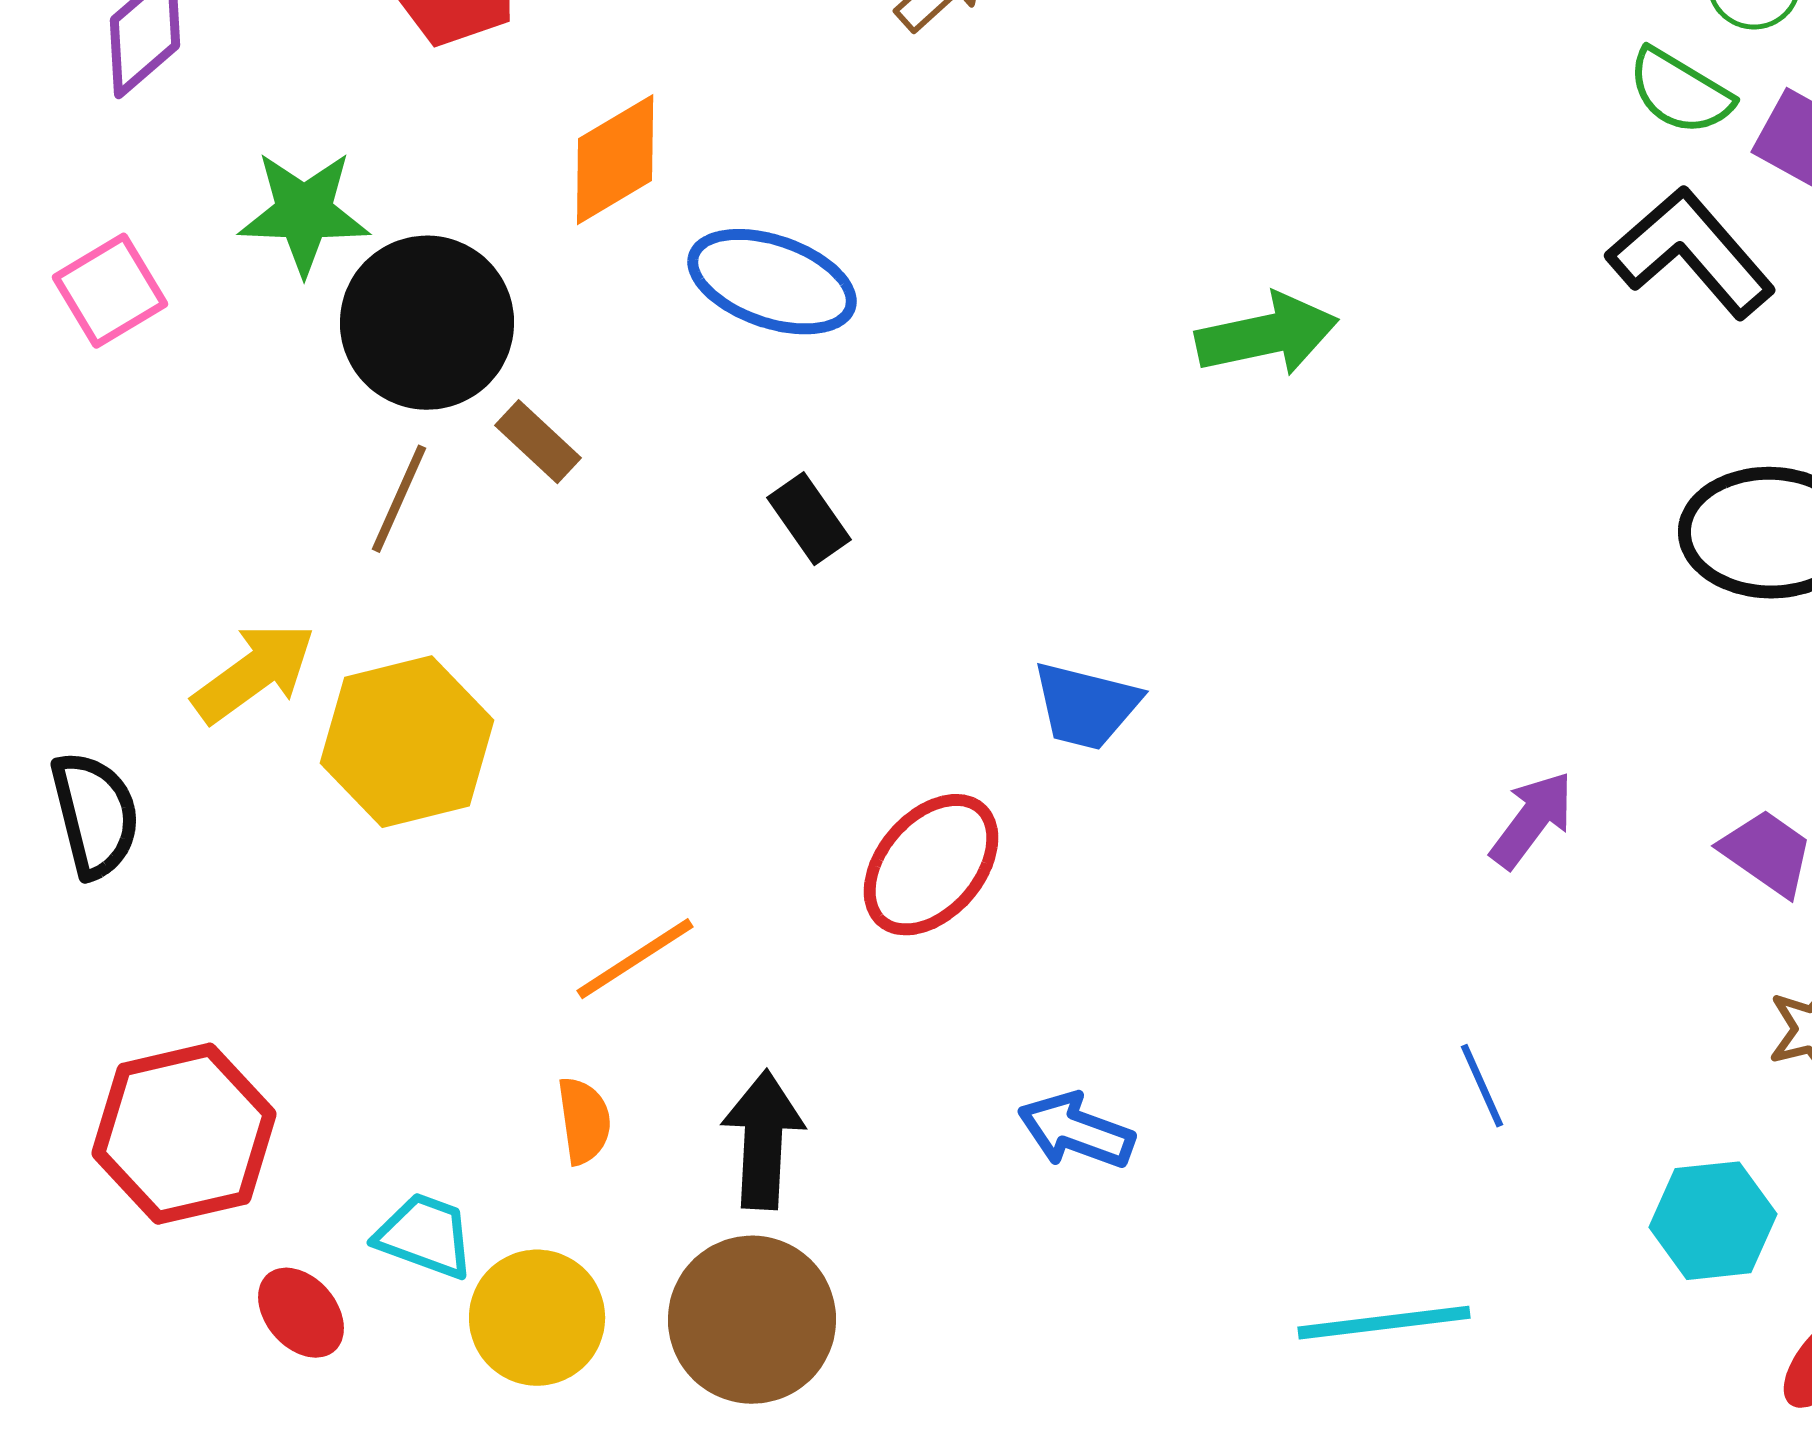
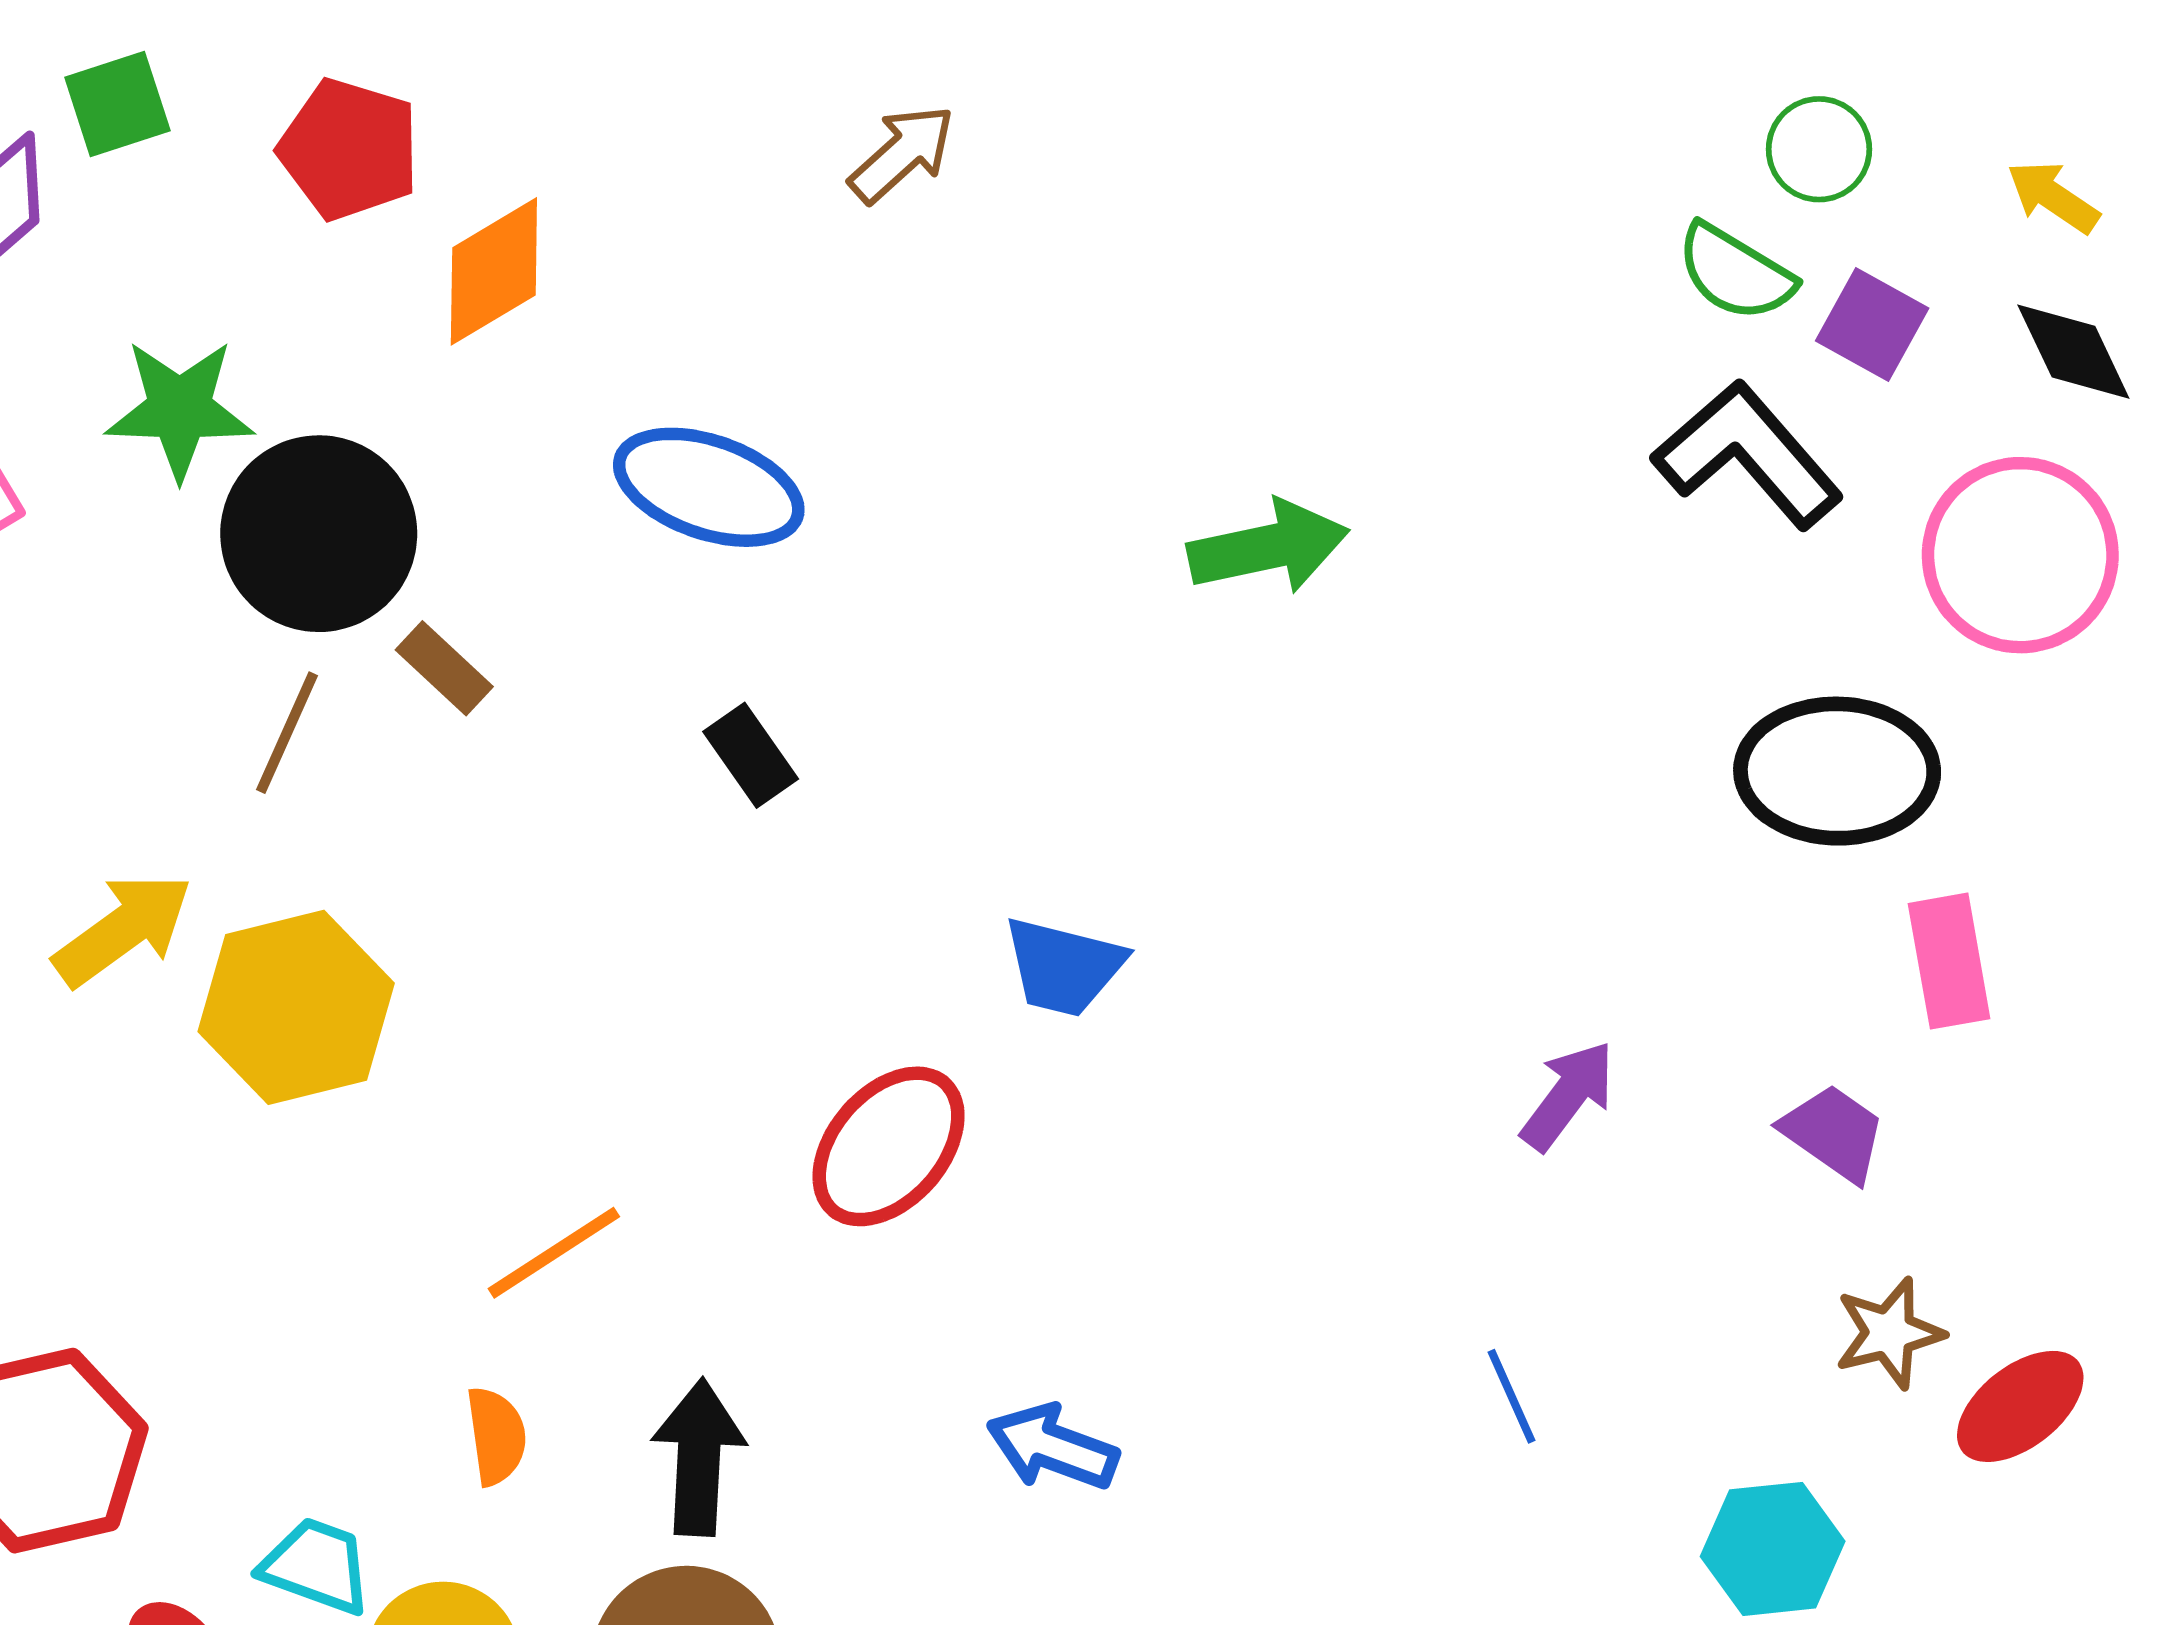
orange diamond: (615, 160) -> (494, 271), moved

